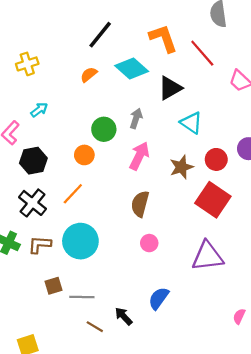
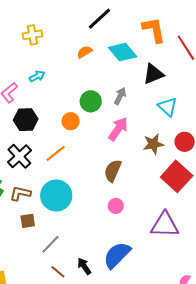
brown square: (53, 286) -> (28, 221), moved
gray line: (82, 297) -> (50, 244), turned -55
blue semicircle: (159, 298) -> (117, 255), size x1.4

